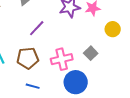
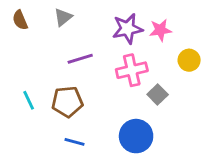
purple line: (37, 28) -> (80, 59), turned 30
pink cross: (62, 59) -> (132, 70), moved

